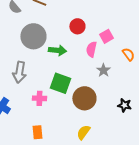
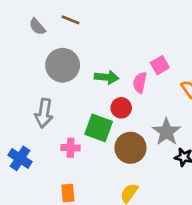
red circle: (77, 26) -> (121, 108), moved
green arrow: (57, 50) -> (107, 77), moved
gray star: (103, 70) -> (166, 132), moved, size x1.5

